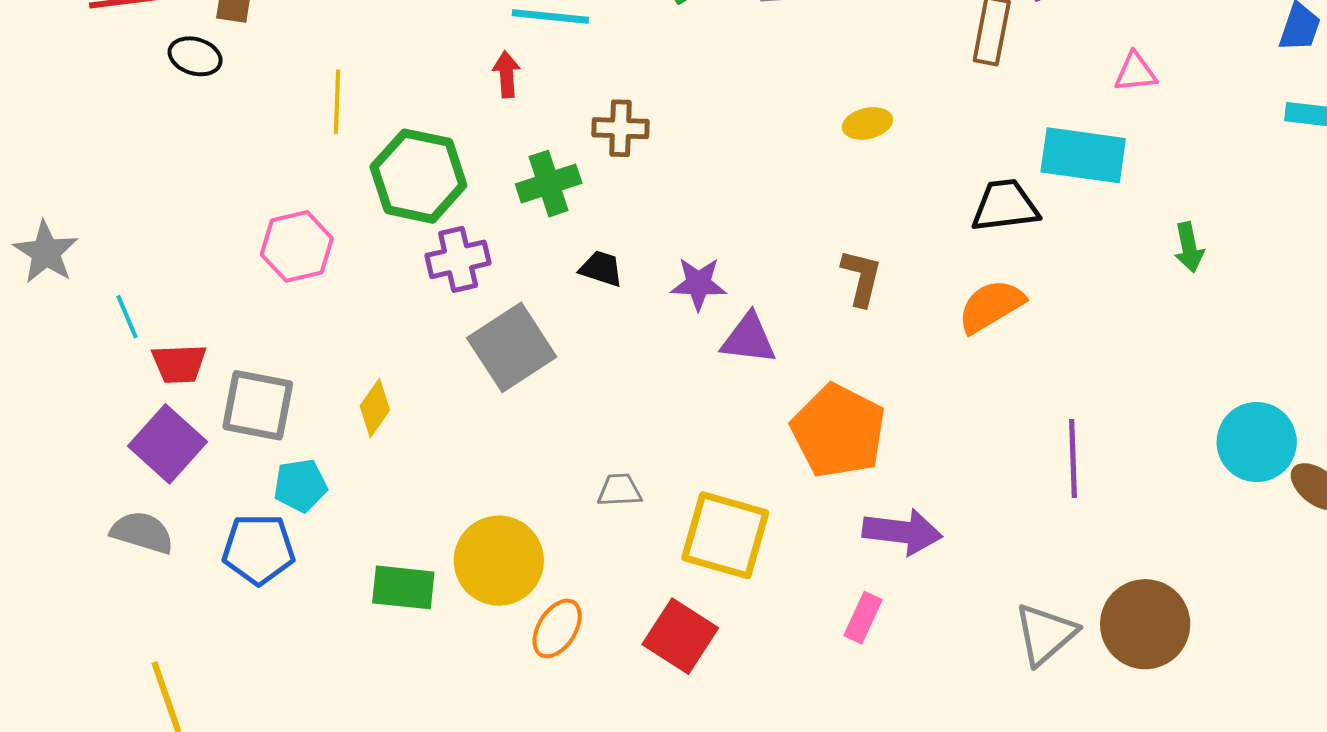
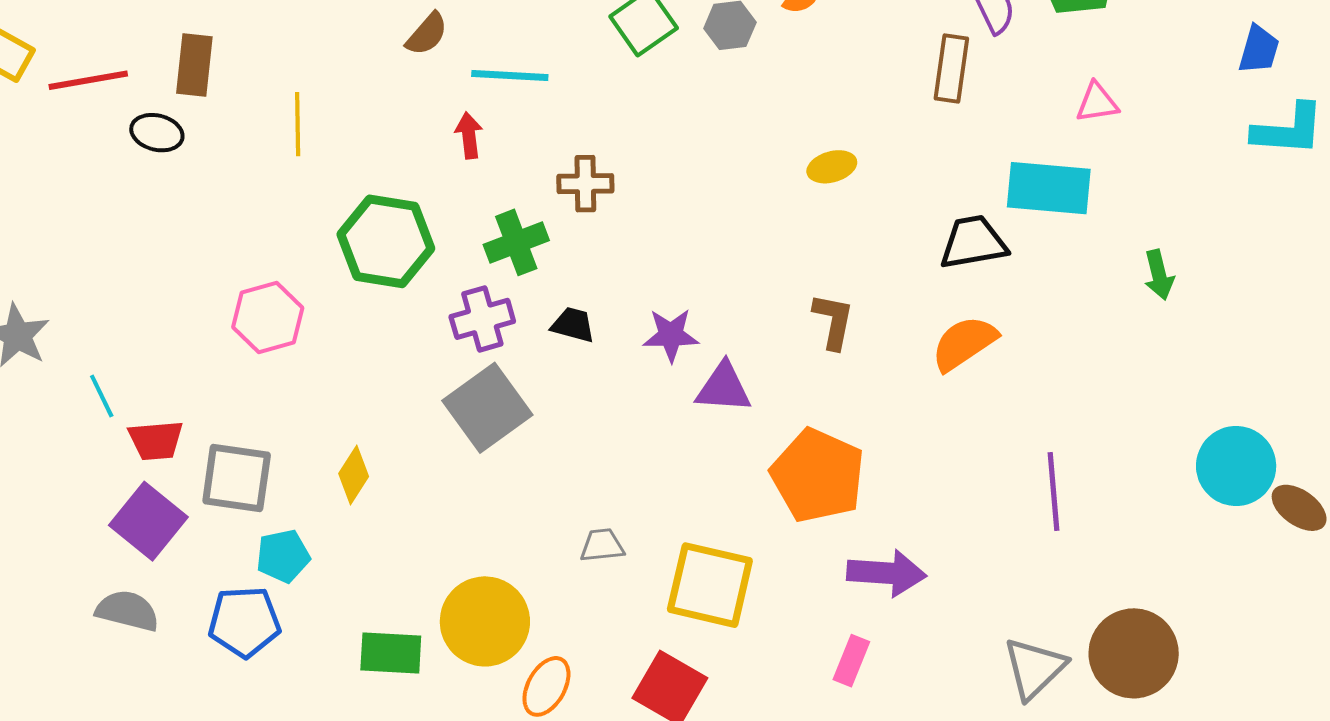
yellow line: (337, 102) -> (298, 124), moved
purple cross: (458, 259) -> (482, 319), moved

